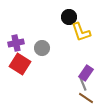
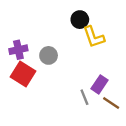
gray line: (83, 84) -> (84, 97), moved
brown line: (86, 98) -> (111, 103), moved

